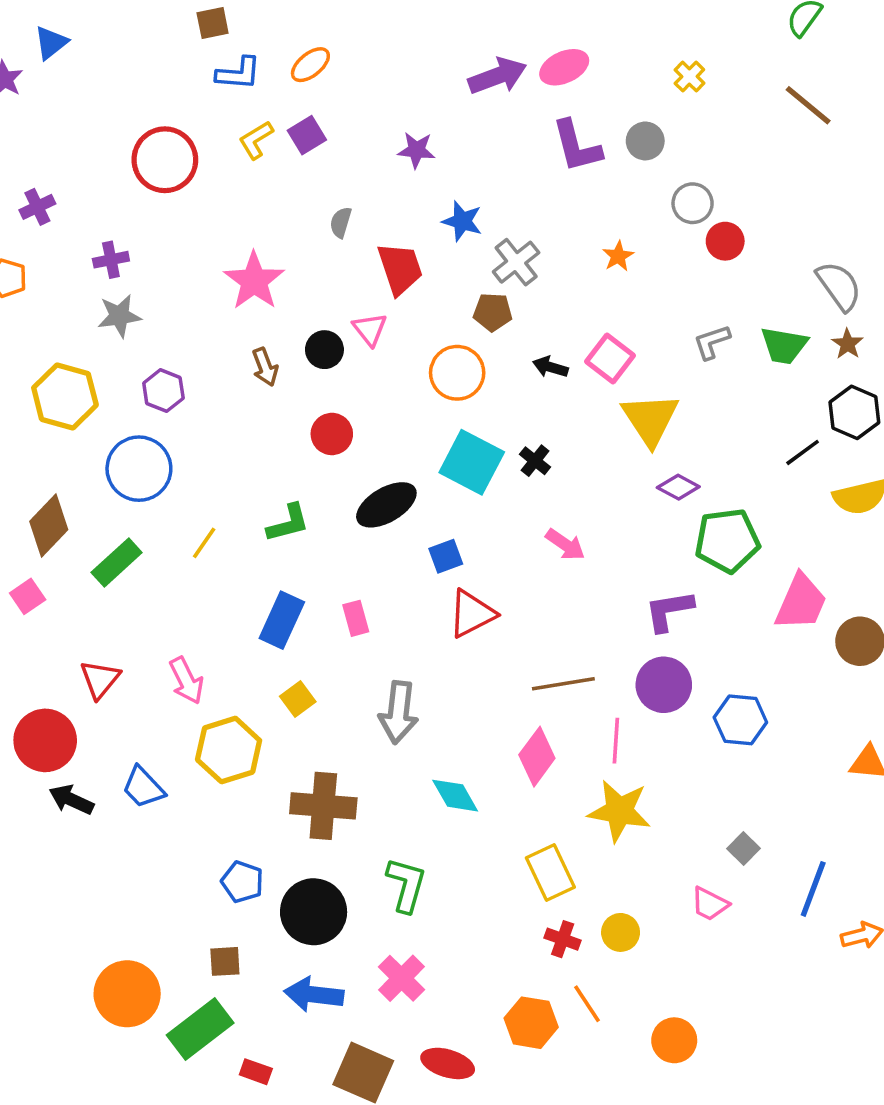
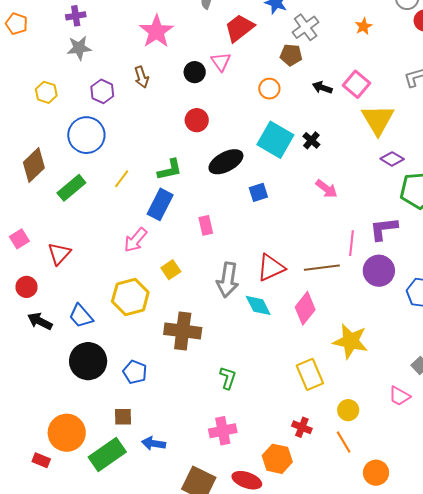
red trapezoid: (400, 269) -> (240, 28), turned -112
brown arrow: (265, 367) -> (142, 77), moved
orange circle: (457, 373) -> (269, 89), size x0.7
yellow hexagon: (65, 396) -> (46, 92), size x0.6
pink square: (28, 596) -> (19, 239), moved
red triangle: (472, 614) -> (271, 268), moved
blue rectangle: (282, 620) -> (160, 204), moved
pink arrow: (186, 681) -> (135, 240), moved, turned 64
red circle: (45, 740) -> (26, 287), size x0.6
pink line: (616, 741) -> (351, 243), moved
cyan diamond: (455, 796) -> (258, 305), moved
green L-shape: (406, 885) -> (228, 378), size x0.7
black circle: (314, 912) -> (88, 361), moved
red cross: (563, 939) -> (302, 427), moved
pink cross: (401, 978) -> (223, 431), turned 32
blue arrow: (314, 995) -> (154, 443), moved, size x0.7
orange line: (587, 1004) -> (344, 442), moved
orange hexagon: (531, 1023) -> (277, 459), moved
red rectangle: (256, 1072) -> (41, 460), moved

